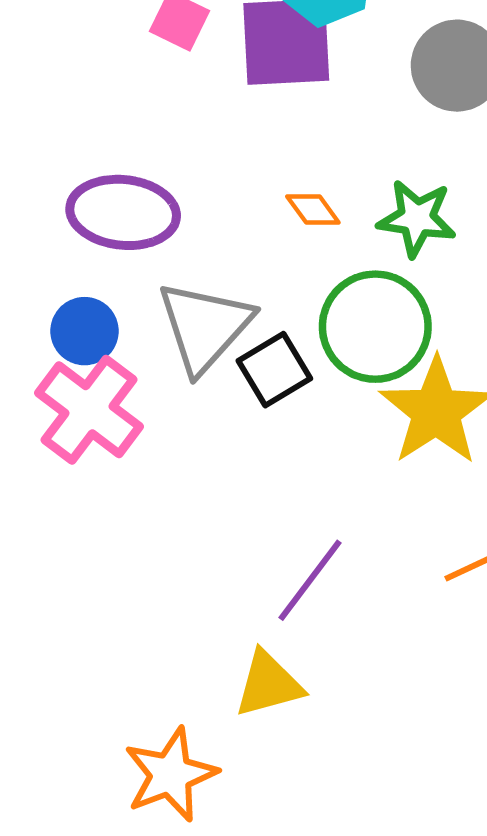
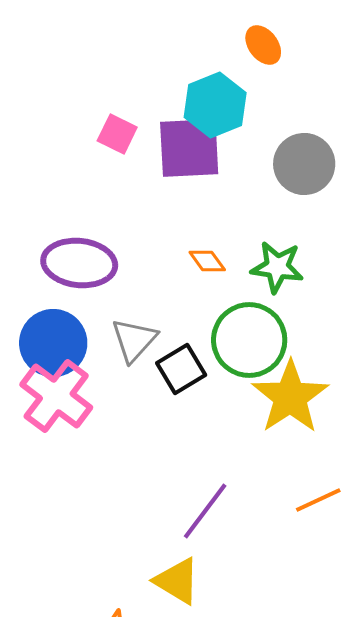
gray triangle: (205, 327) -> (134, 340), size x0.7
blue circle: (85, 331) -> (53, 343), size x1.5
yellow triangle: (268, 684) -> (177, 581), turned 46

